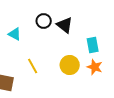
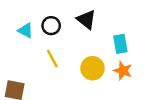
black circle: (44, 21) -> (51, 26), moved
yellow line: (33, 66) -> (52, 58), moved

